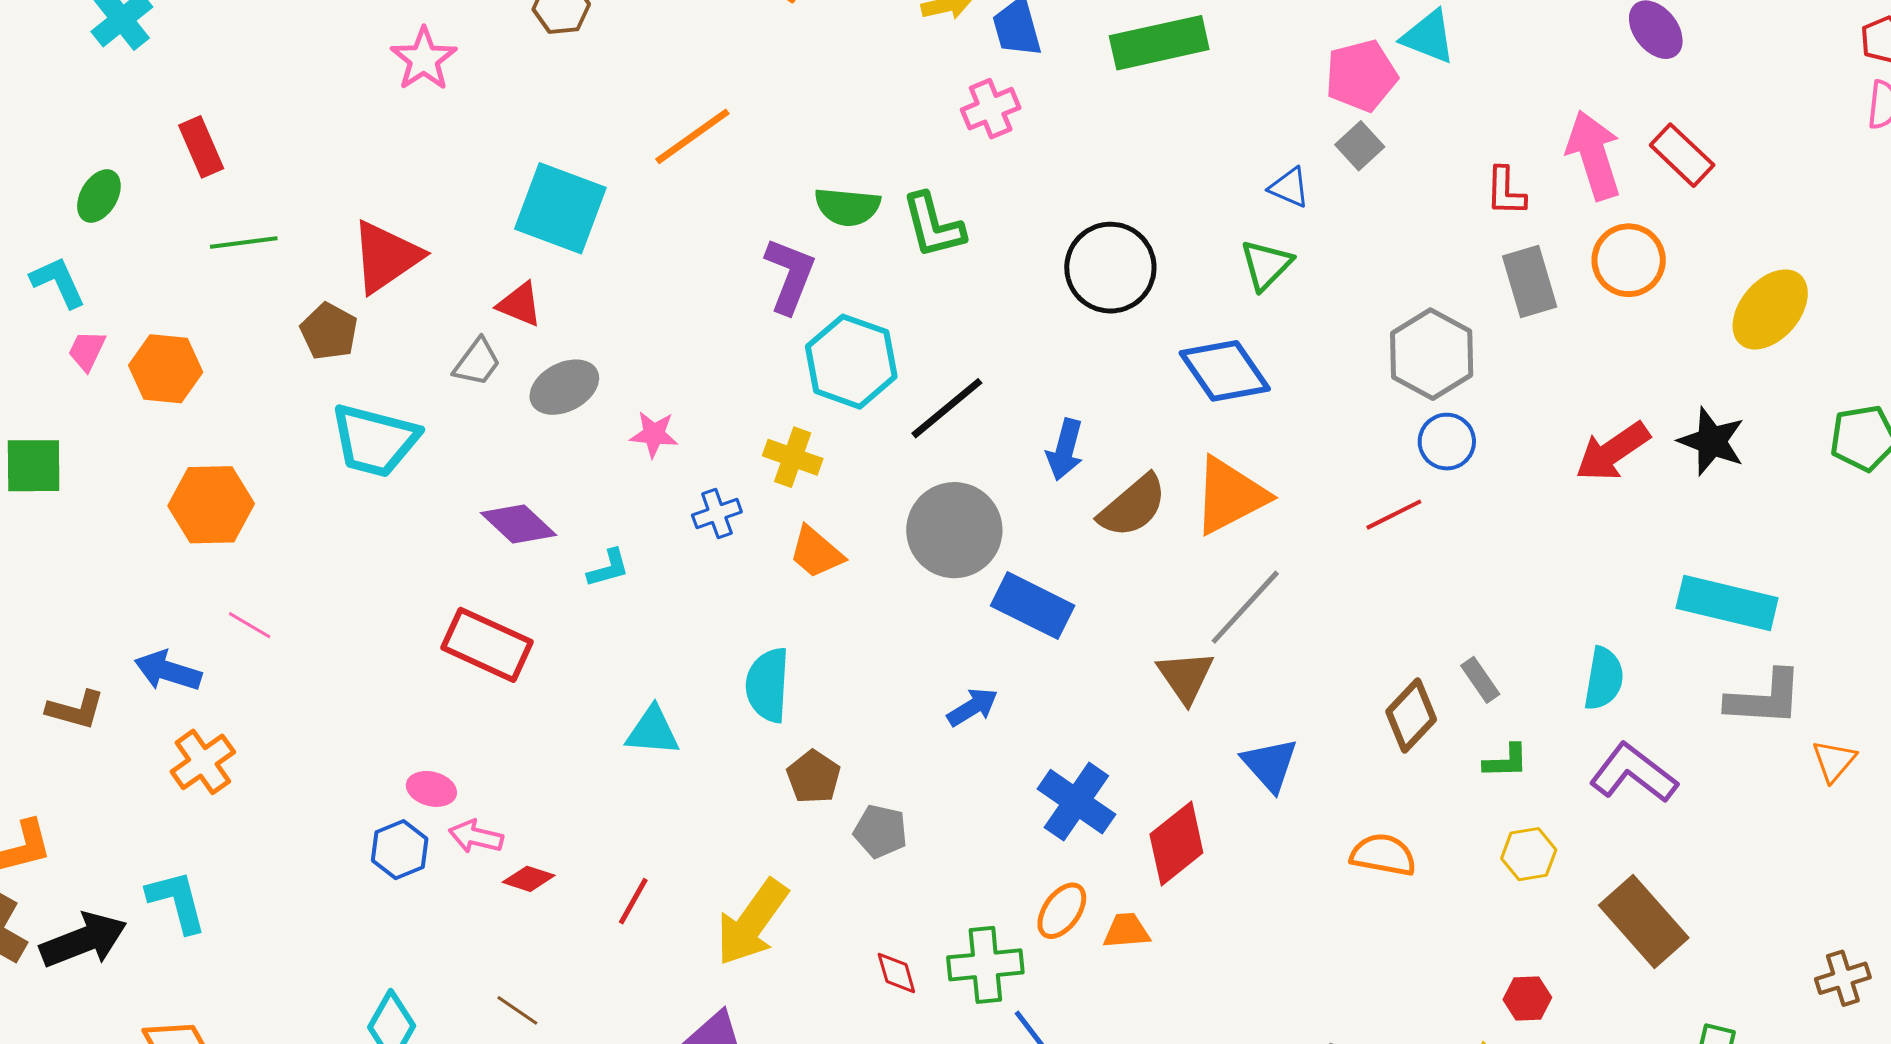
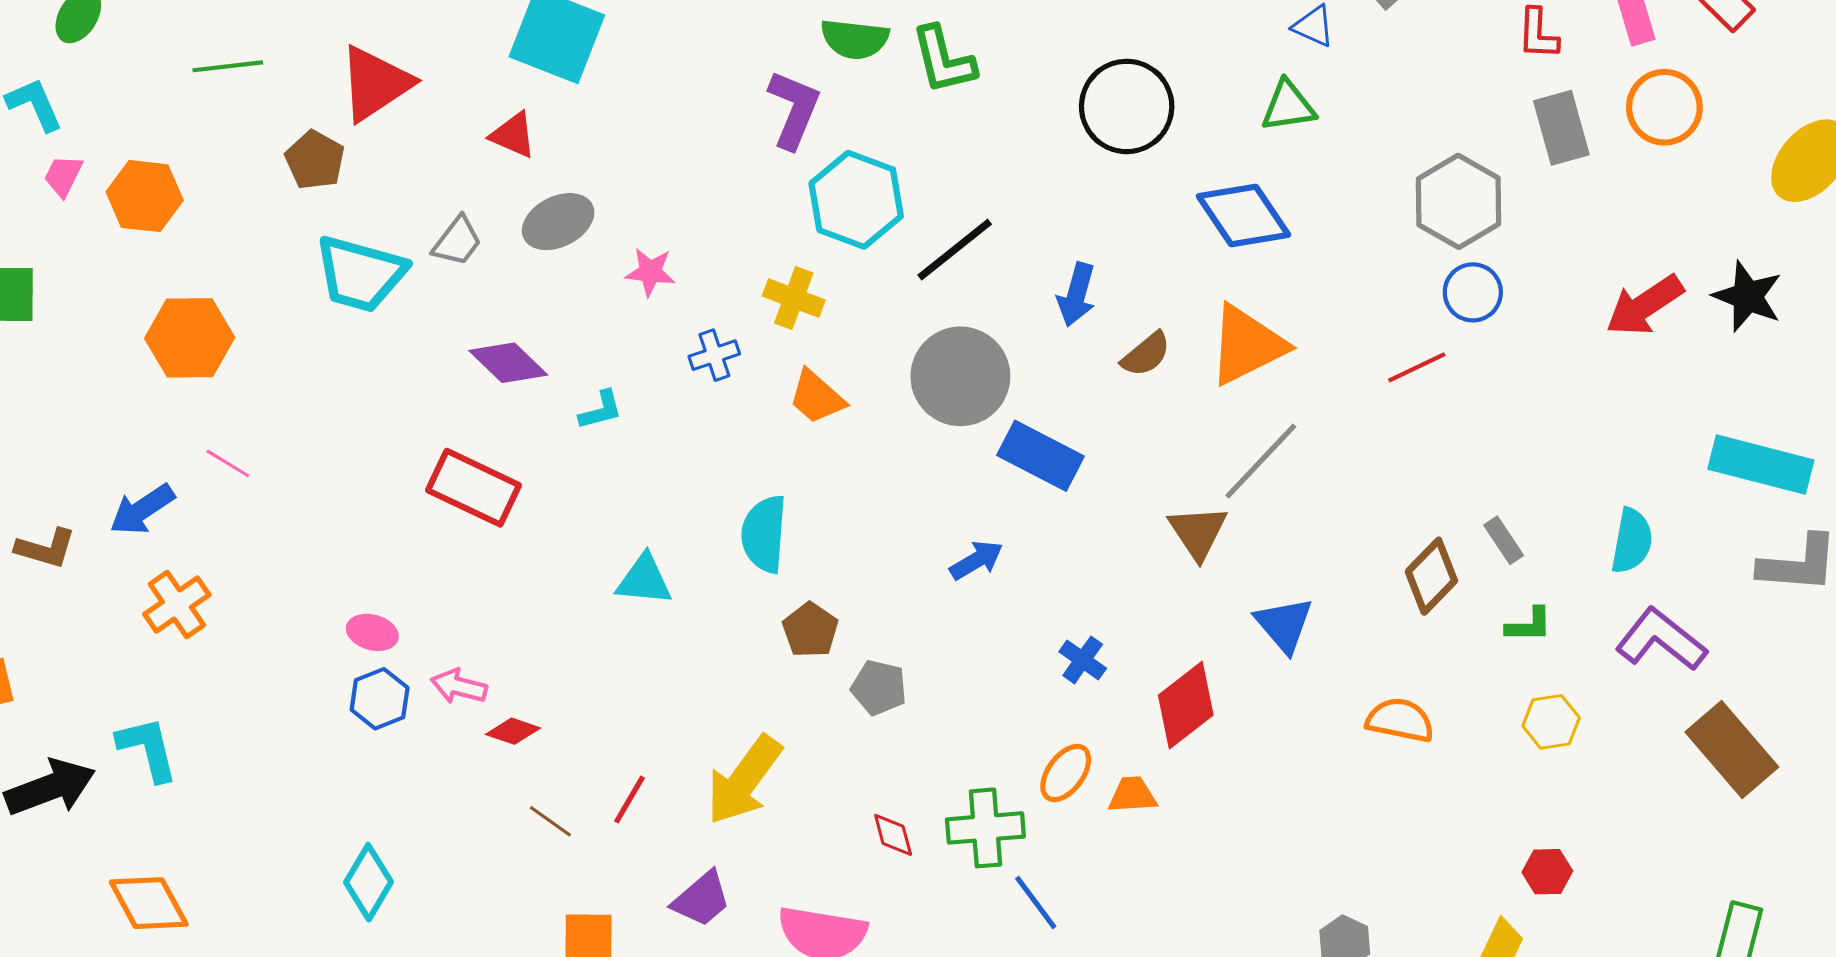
green triangle: (1266, 265) -> (1288, 106), turned 36
gray trapezoid: (477, 362) -> (457, 241), moved
brown semicircle: (1133, 506) -> (1146, 354), size x0.7
blue arrow: (168, 671) -> (142, 510), turned -52
pink ellipse: (431, 789) -> (372, 632), moved
blue cross: (1076, 802) -> (1083, 660), size x0.6
red line: (633, 901) -> (630, 800), moved
brown rectangle: (1644, 921) -> (1732, 749), moved
brown line: (517, 1010) -> (550, 821), moved

